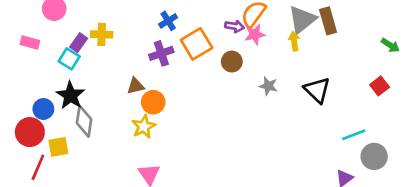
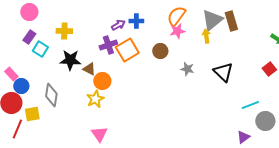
blue cross: (168, 21) -> (136, 21), moved, turned 32
purple arrow: (235, 26) -> (118, 25), moved, turned -40
pink rectangle: (30, 43) -> (11, 74), moved, turned 32
purple rectangle: (79, 43) -> (29, 37), moved
orange square: (197, 44) -> (127, 50), moved
brown triangle: (136, 86) -> (89, 69), turned 40
black star: (70, 95) -> (70, 60), moved, turned -30

